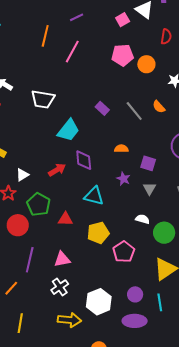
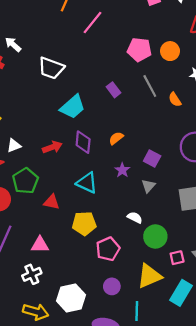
pink pentagon: (123, 55) -> (139, 50), moved
gray line: (134, 111) -> (150, 86), moved
orange semicircle: (121, 149) -> (116, 138), moved, turned -48
purple circle: (135, 294) -> (112, 286), moved

